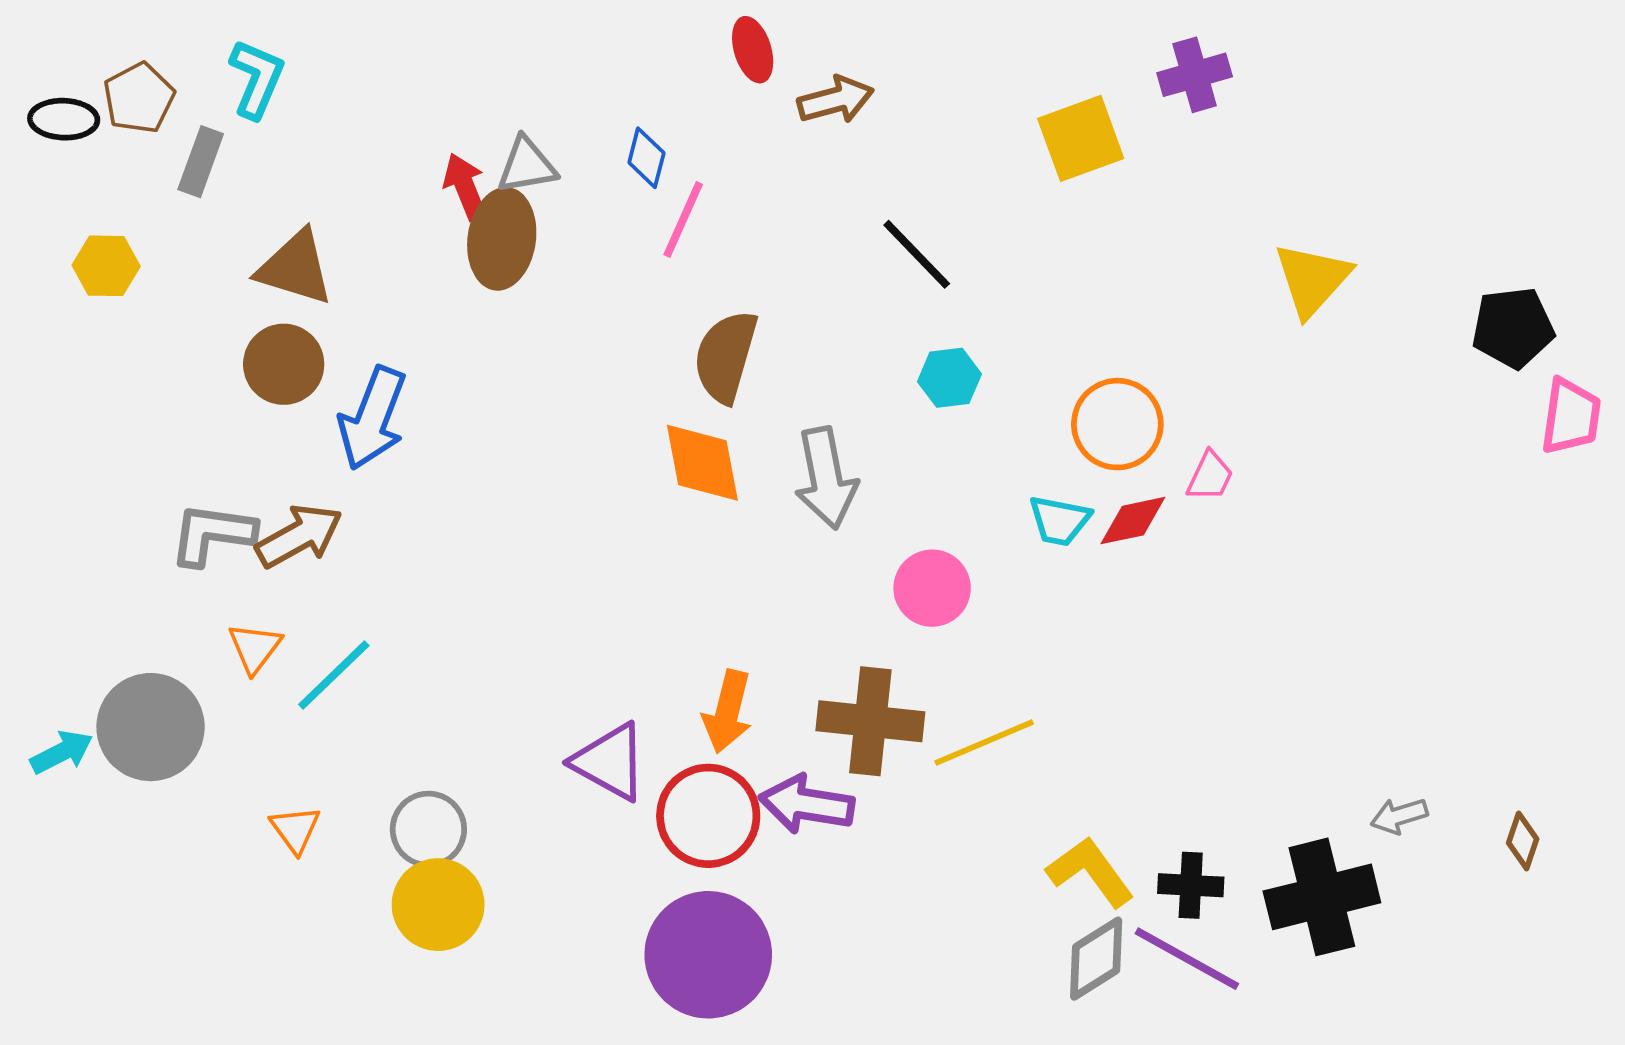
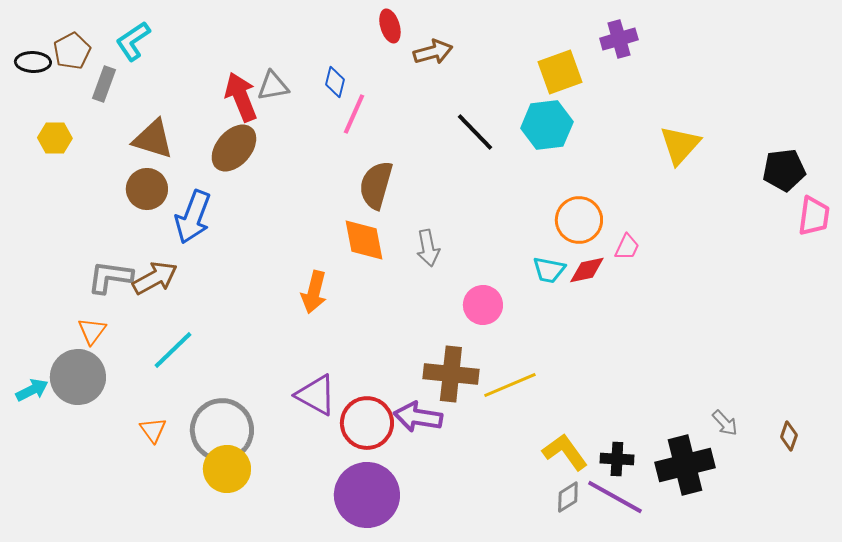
cyan L-shape: (257, 79) -> (133, 41), turned -147
red arrow: (465, 187) -> (241, 97), size x1.4
brown ellipse: (502, 239) -> (234, 148), moved, turned 33
cyan hexagon: (949, 378) -> (547, 125), moved, size x1.6
gray arrow: (826, 478) -> (428, 248), size x0.7
orange triangle: (255, 648) -> (92, 331), moved
orange arrow: (728, 712) -> (314, 292), moved
gray arrow: (1399, 816) -> (725, 423), turned -116
gray circle: (428, 829) -> (222, 430), size x1.6
gray diamond: (1096, 959) -> (568, 497), size x0.7

